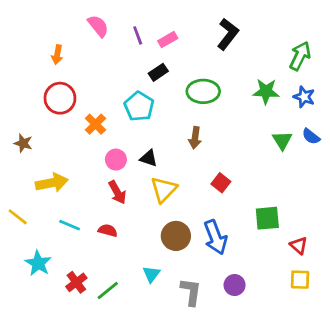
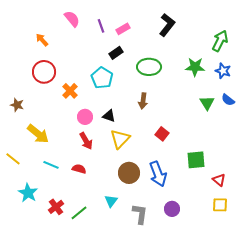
orange arrow: (57, 55) -> (42, 40), turned 128
yellow arrow: (52, 183) -> (38, 134), turned 50

